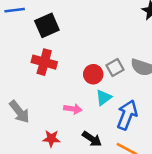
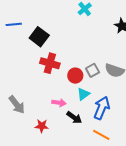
black square: (47, 25) -> (39, 37), turned -30
red cross: (44, 62) -> (50, 63), moved
black arrow: (92, 139) -> (74, 118), moved

